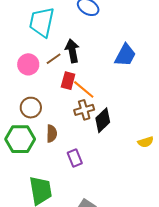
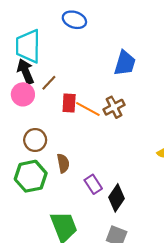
black arrow: (72, 51) -> (26, 71), moved
brown cross: (84, 110) -> (114, 107), moved
black diamond: (103, 120) -> (117, 198), moved

